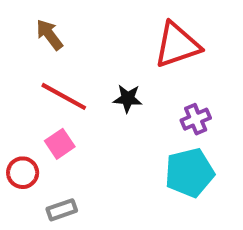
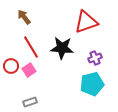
red line: (64, 96) -> (31, 47), turned 30
black star: (128, 99) -> (62, 48), size x1.6
red circle: (23, 173) -> (11, 66), moved

